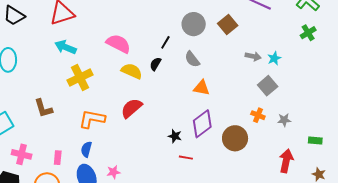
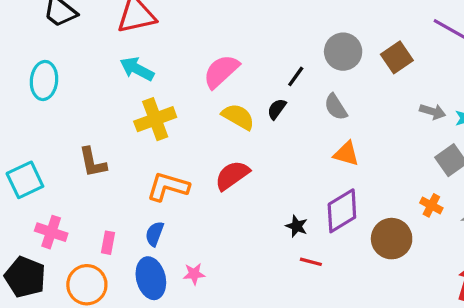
pink semicircle: (118, 44) -> (221, 71), turned -75

